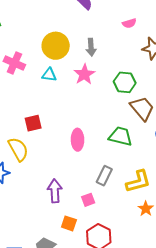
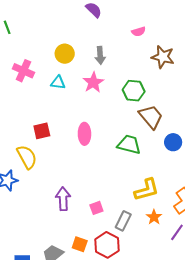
yellow circle: (56, 46) -> (65, 54), size x0.7
pink ellipse: (78, 140) -> (84, 134), moved
gray rectangle: (104, 176) -> (123, 221), moved
orange square: (69, 223) -> (80, 244), moved

